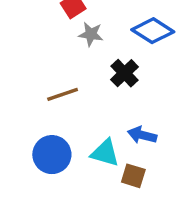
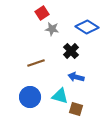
blue arrow: (142, 135) -> (76, 77), moved

